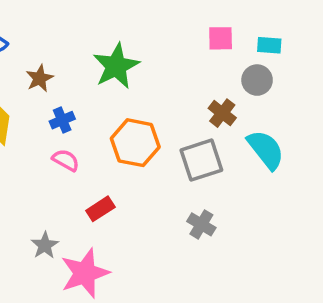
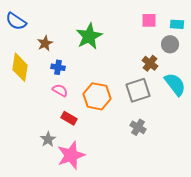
blue cross: (62, 120) -> (58, 67), turned 32
orange hexagon: (135, 143) -> (97, 96), moved
red rectangle: (100, 209) -> (69, 118), moved, turned 63

